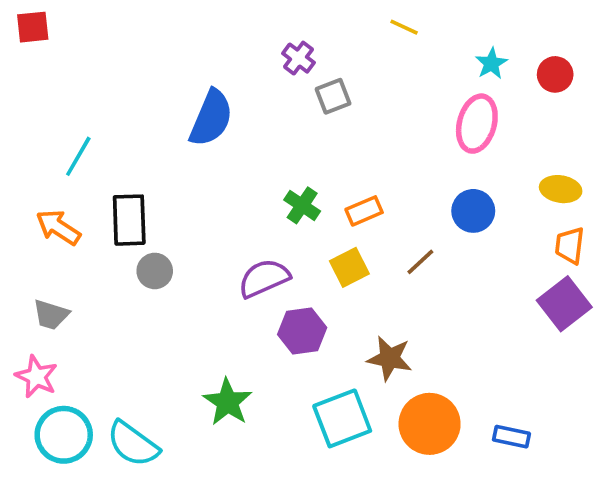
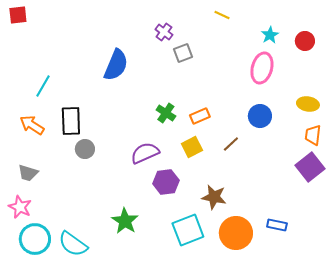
blue rectangle: (511, 437) -> (277, 225), moved

